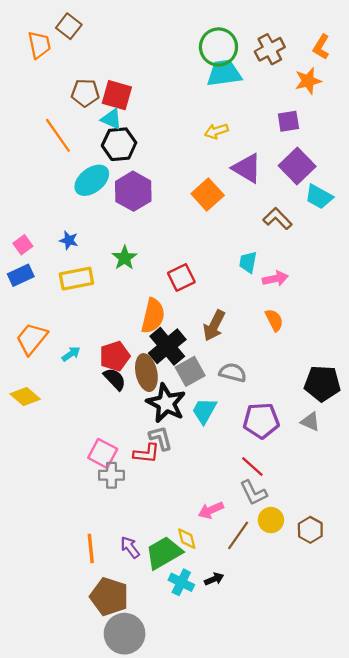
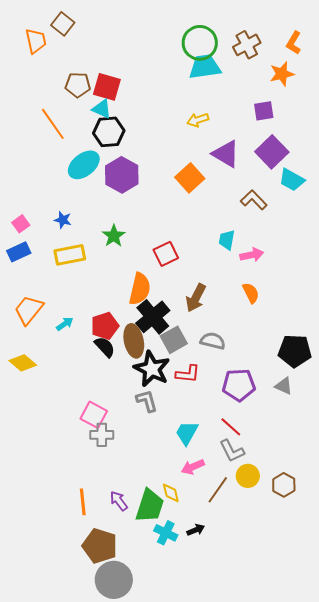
cyan trapezoid: (204, 411) -> (187, 433), moved
red L-shape: (146, 453) -> (188, 374), moved
green trapezoid: (164, 553) -> (150, 506), turned 138

